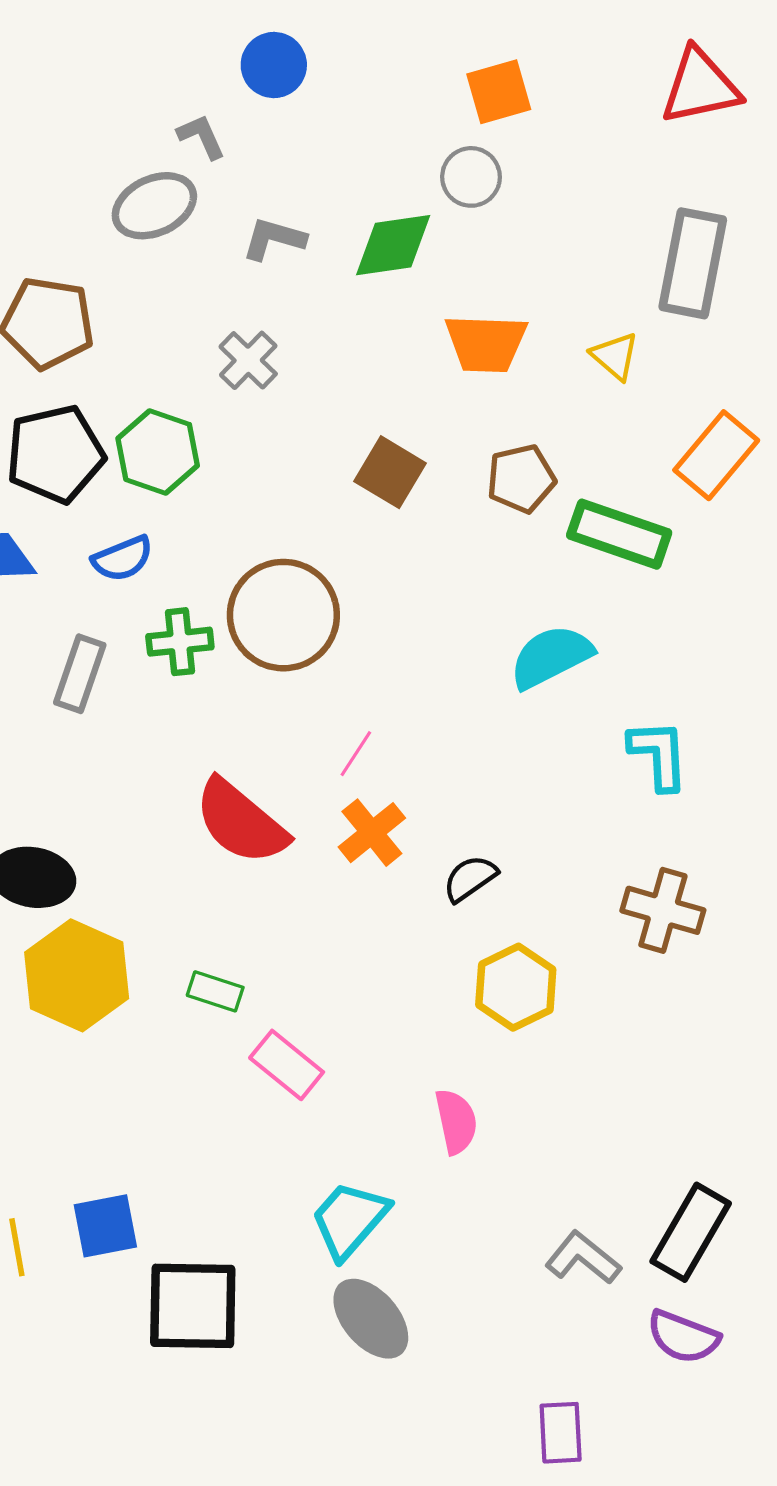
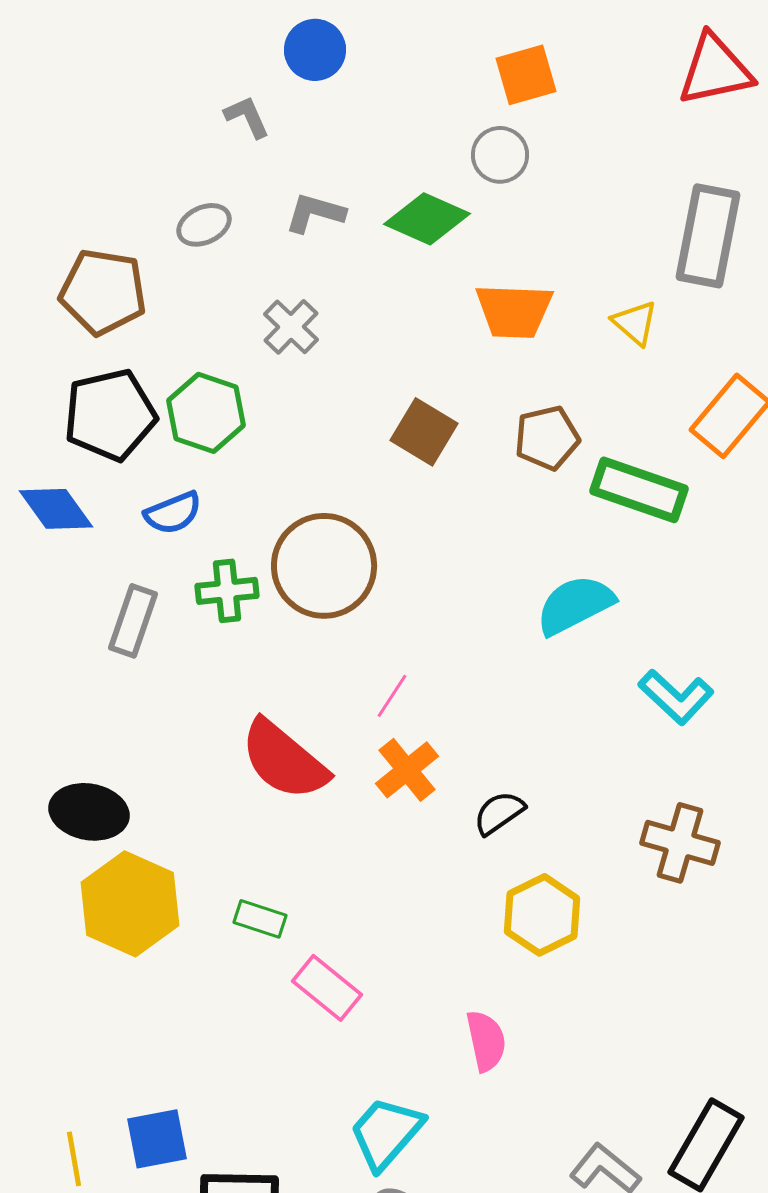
gray ellipse: (154, 206) -> (204, 225), moved, size x0.7
green diamond: (393, 245) -> (427, 219), turned 32
cyan L-shape: (659, 755) -> (676, 697), turned 136

